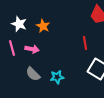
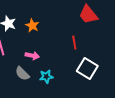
pink arrow: (32, 49) -> (32, 56), moved

